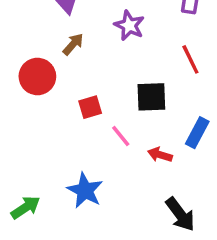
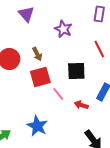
brown arrow: (73, 44) -> (37, 54), moved, turned 112
red square: (90, 107) -> (40, 77), size x1.5

